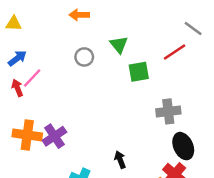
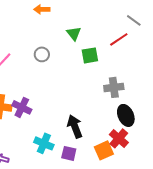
gray circle: (84, 57) -> (42, 54), moved
purple cross: (54, 136) -> (22, 107), turned -30
black arrow: (120, 160) -> (75, 126), size x1.6

